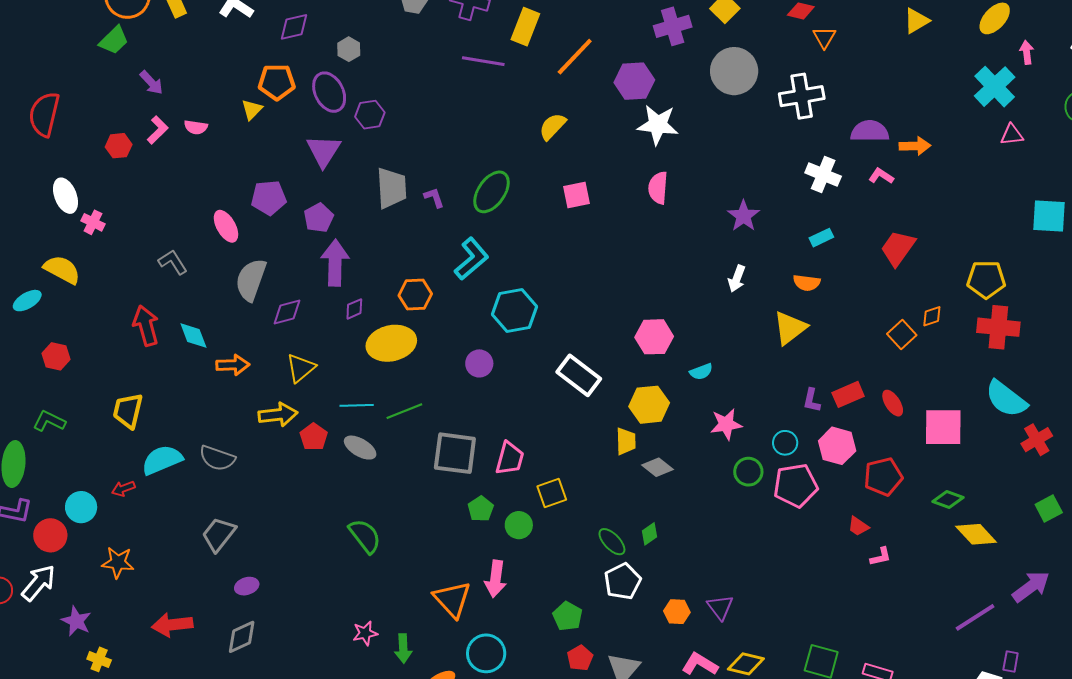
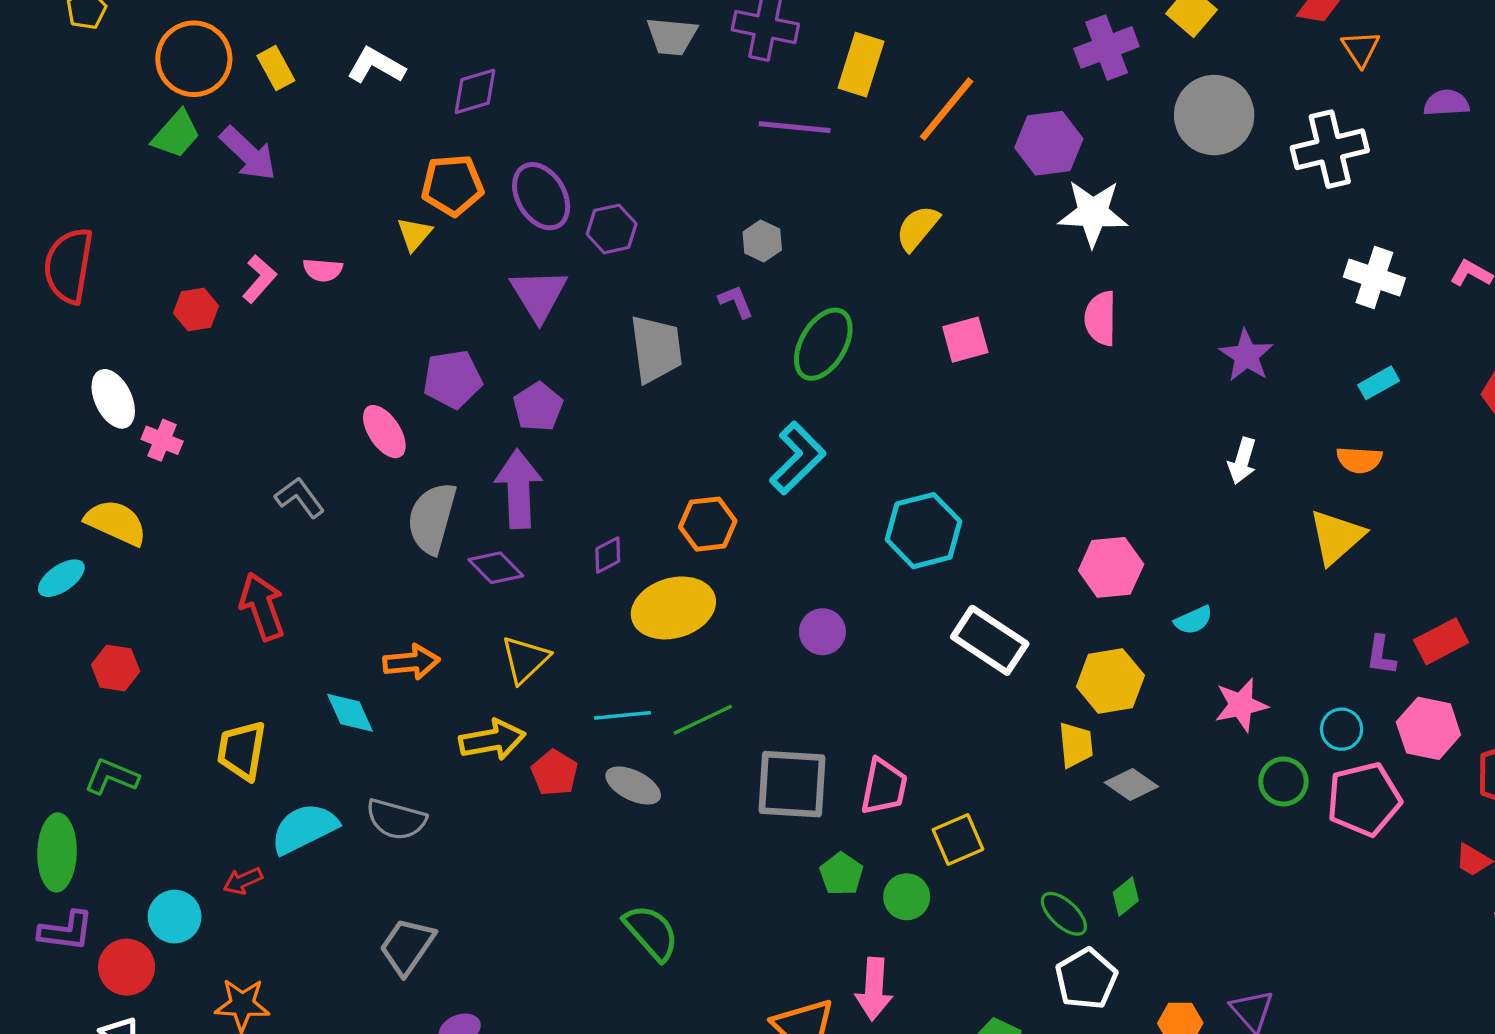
gray hexagon: (349, 49) -> (762, 241), moved
purple arrow: (151, 83) -> (248, 154), moved, size x1.4
purple semicircle: (870, 131) -> (1446, 103), moved, size x0.7
purple L-shape: (434, 198) -> (736, 301), moved
purple arrow: (335, 263) -> (519, 489), moved
cyan hexagon: (514, 310) -> (924, 531), moved
purple diamond: (287, 312) -> (496, 568), turned 64
cyan diamond: (193, 335) -> (350, 713), moved

